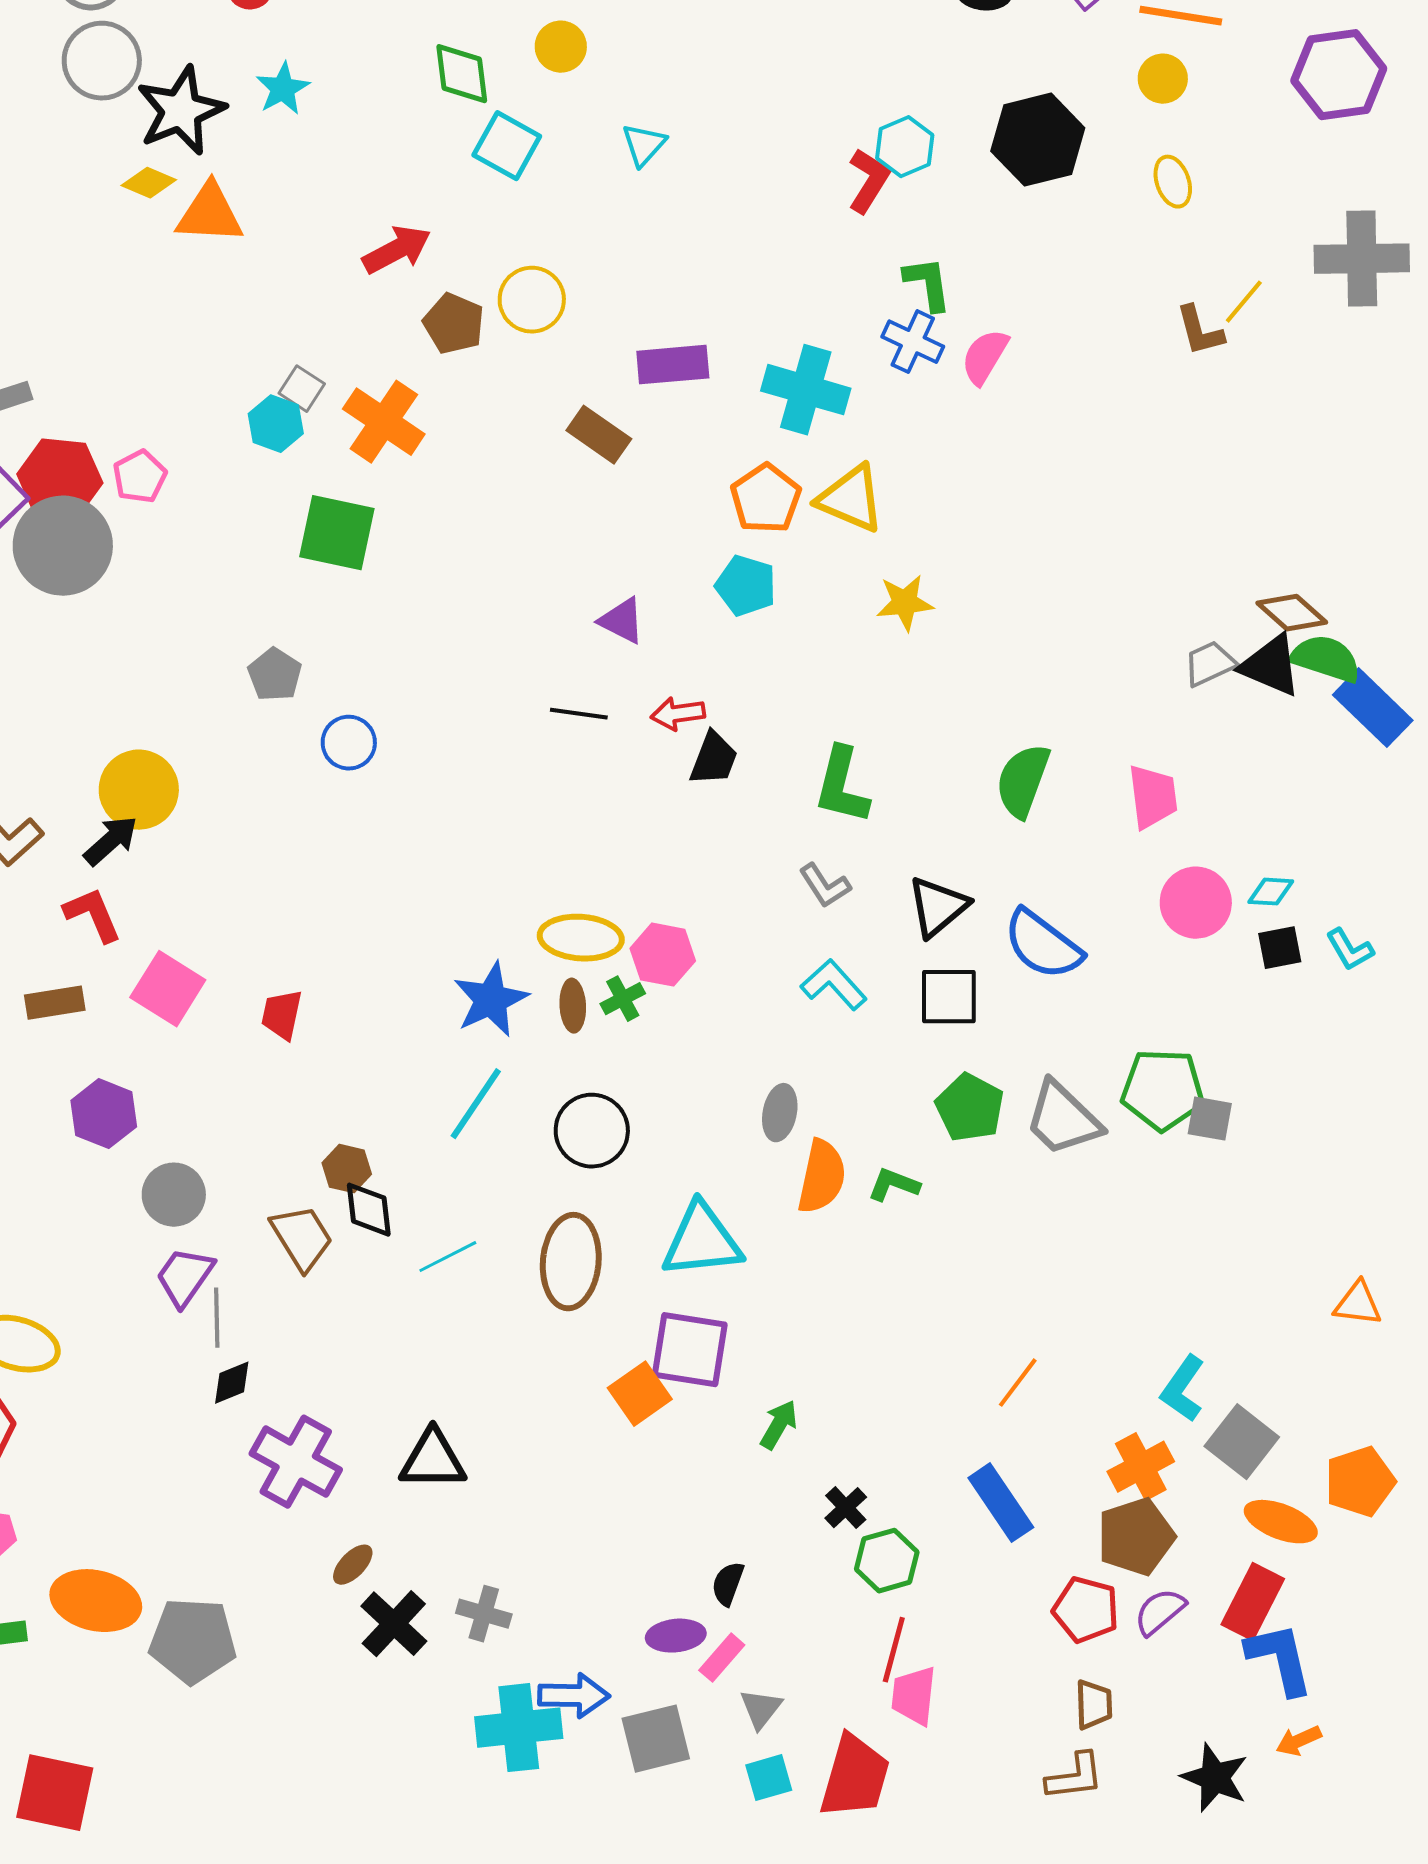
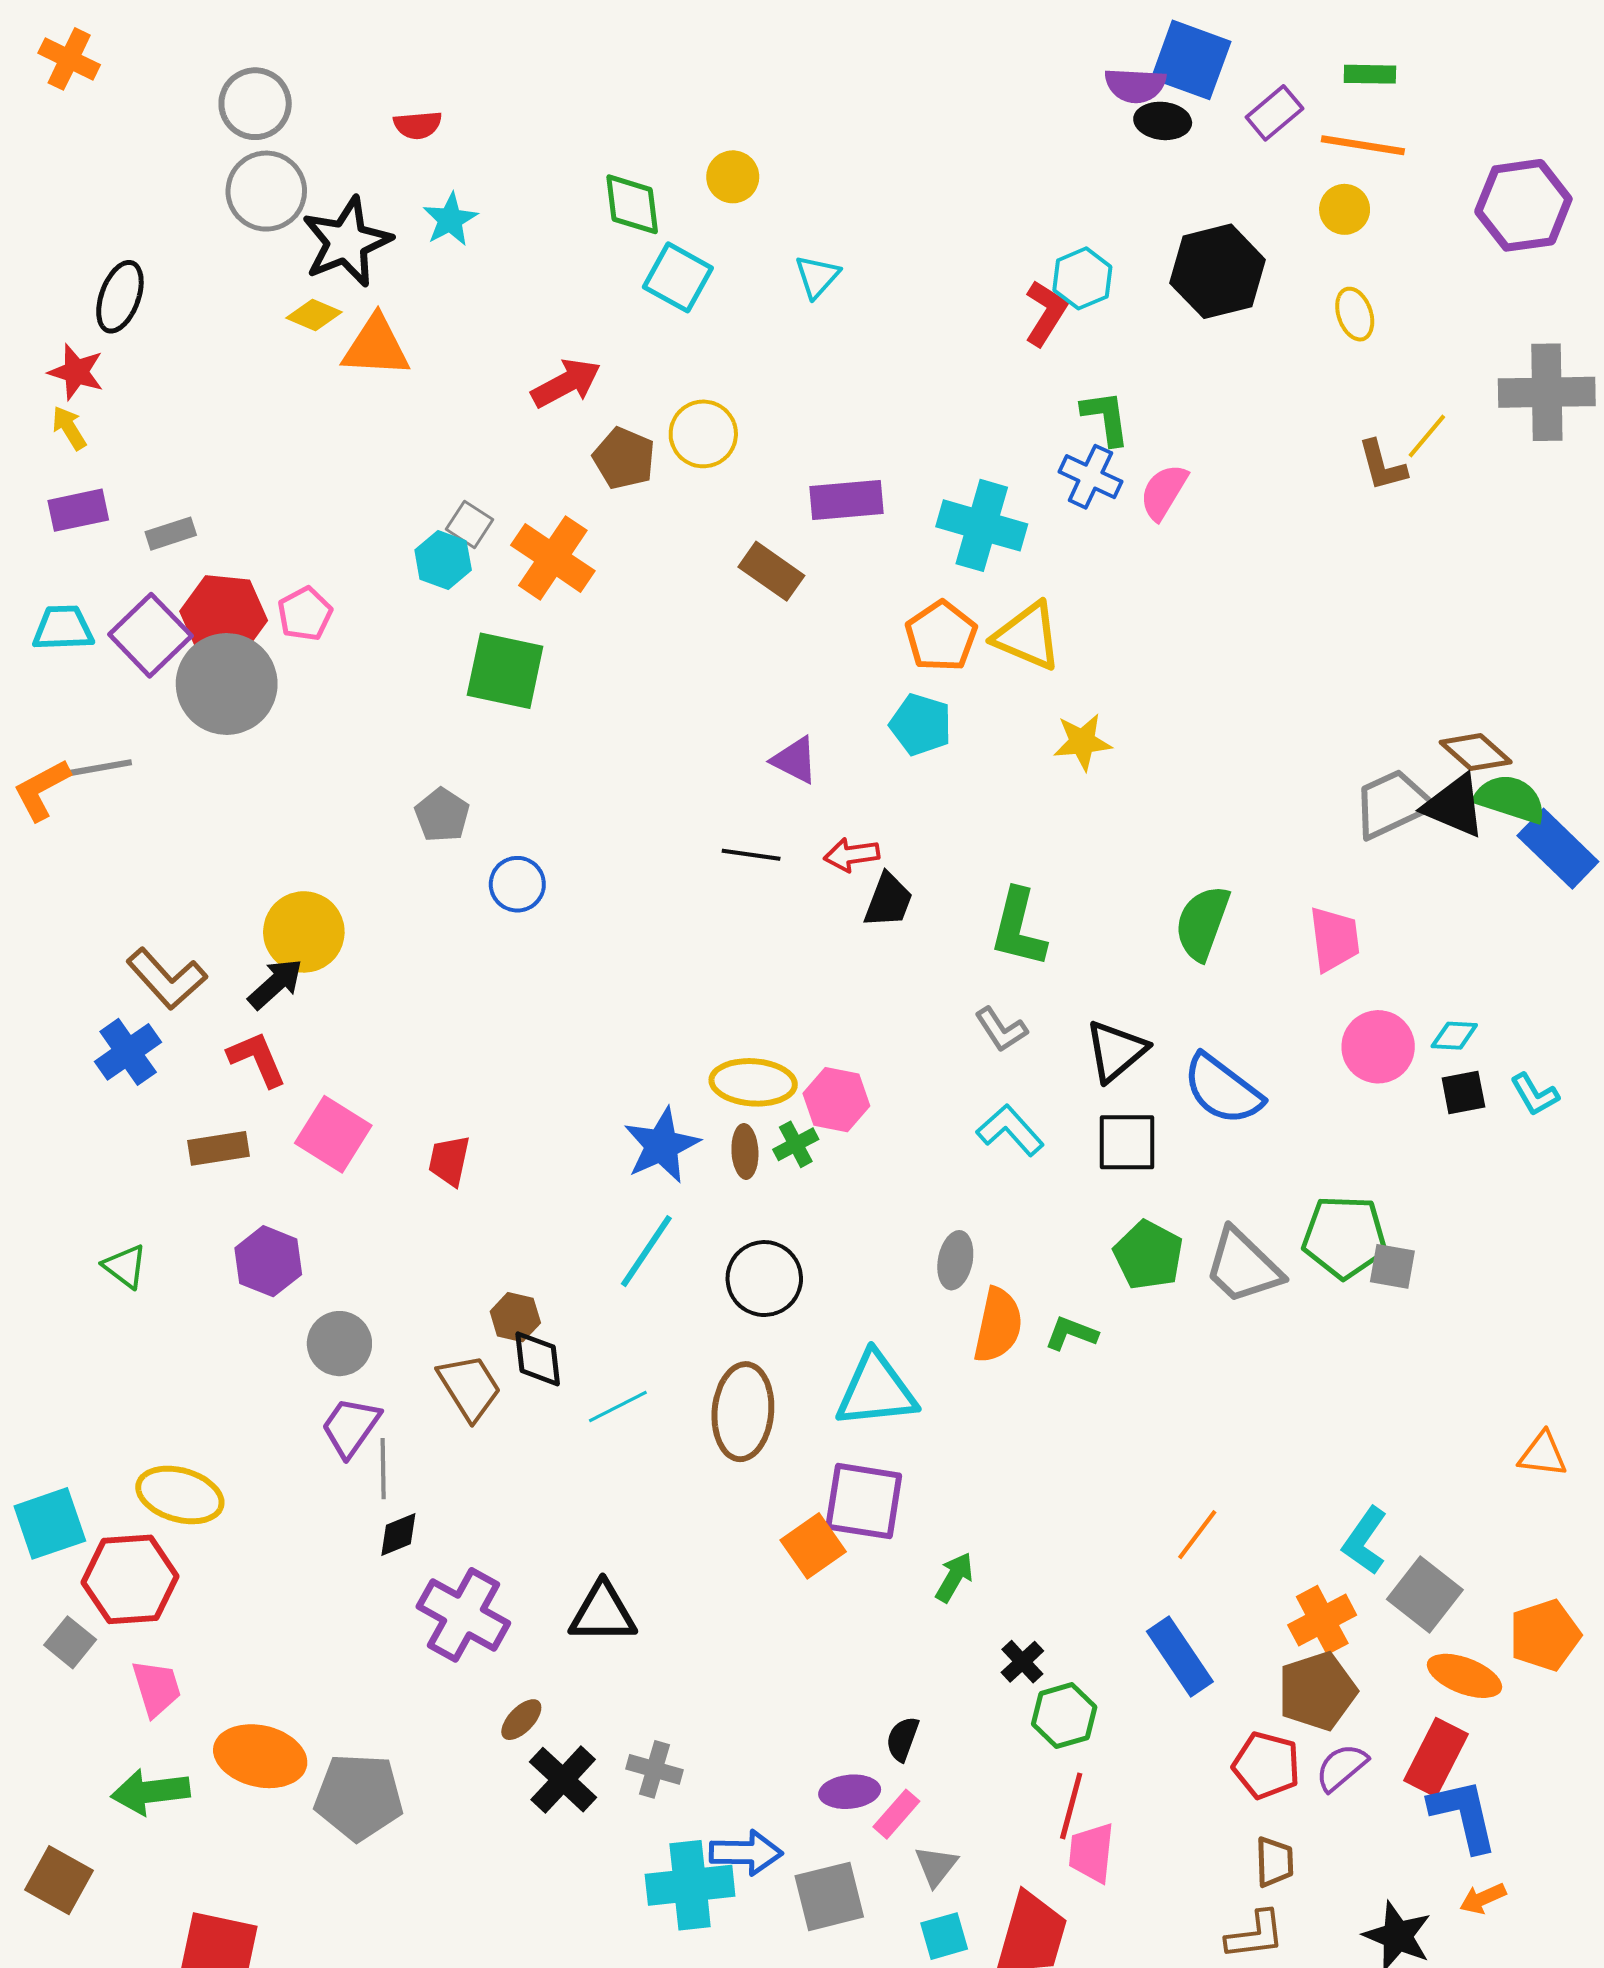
gray trapezoid: (1210, 664) -> (1392, 804), size x1.5

